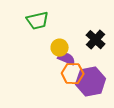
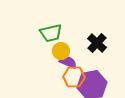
green trapezoid: (38, 21) -> (51, 33), moved

